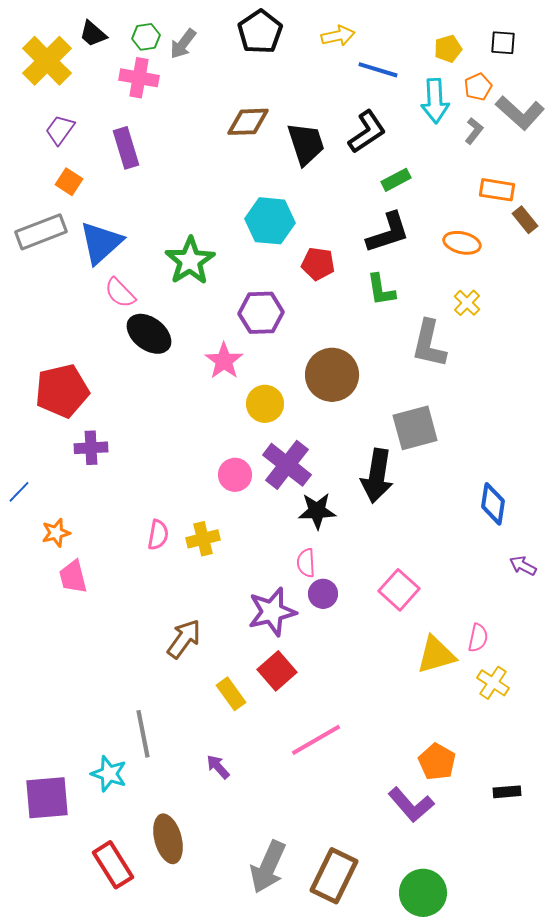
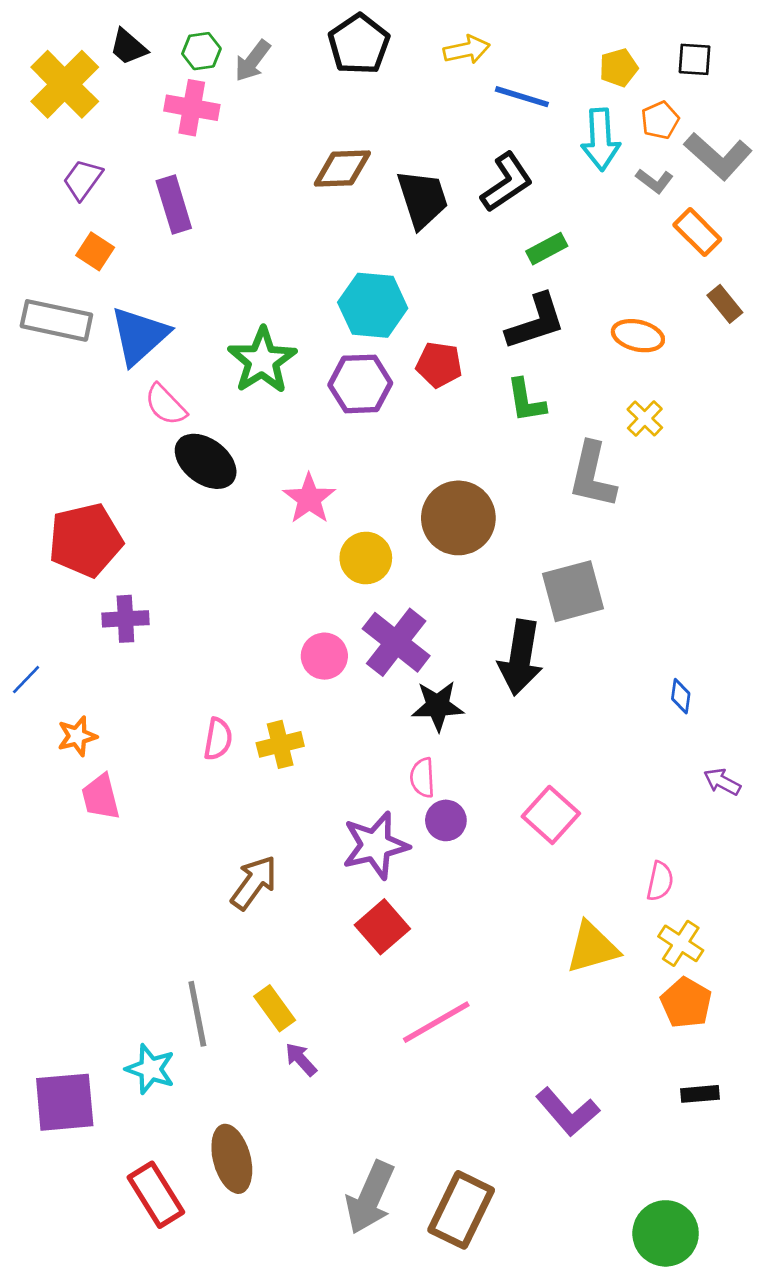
gray L-shape: (474, 131) -> (654, 181), turned 88
orange rectangle: (497, 190) -> (697, 232), moved, turned 36
gray rectangle: (41, 232) -> (56, 320), turned 33
purple hexagon: (261, 313) -> (360, 384), moved
blue diamond: (493, 504) -> (681, 696), size x0.6
yellow triangle: (436, 655) -> (592, 948), moved
yellow rectangle: (231, 694) -> (275, 1008), moved
orange pentagon: (437, 762) -> (686, 1003), moved
green circle: (423, 893) -> (666, 1233), moved

